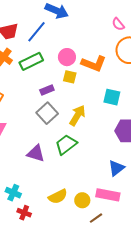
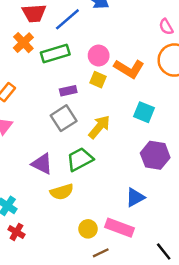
yellow semicircle: (58, 196) -> (62, 192), moved

